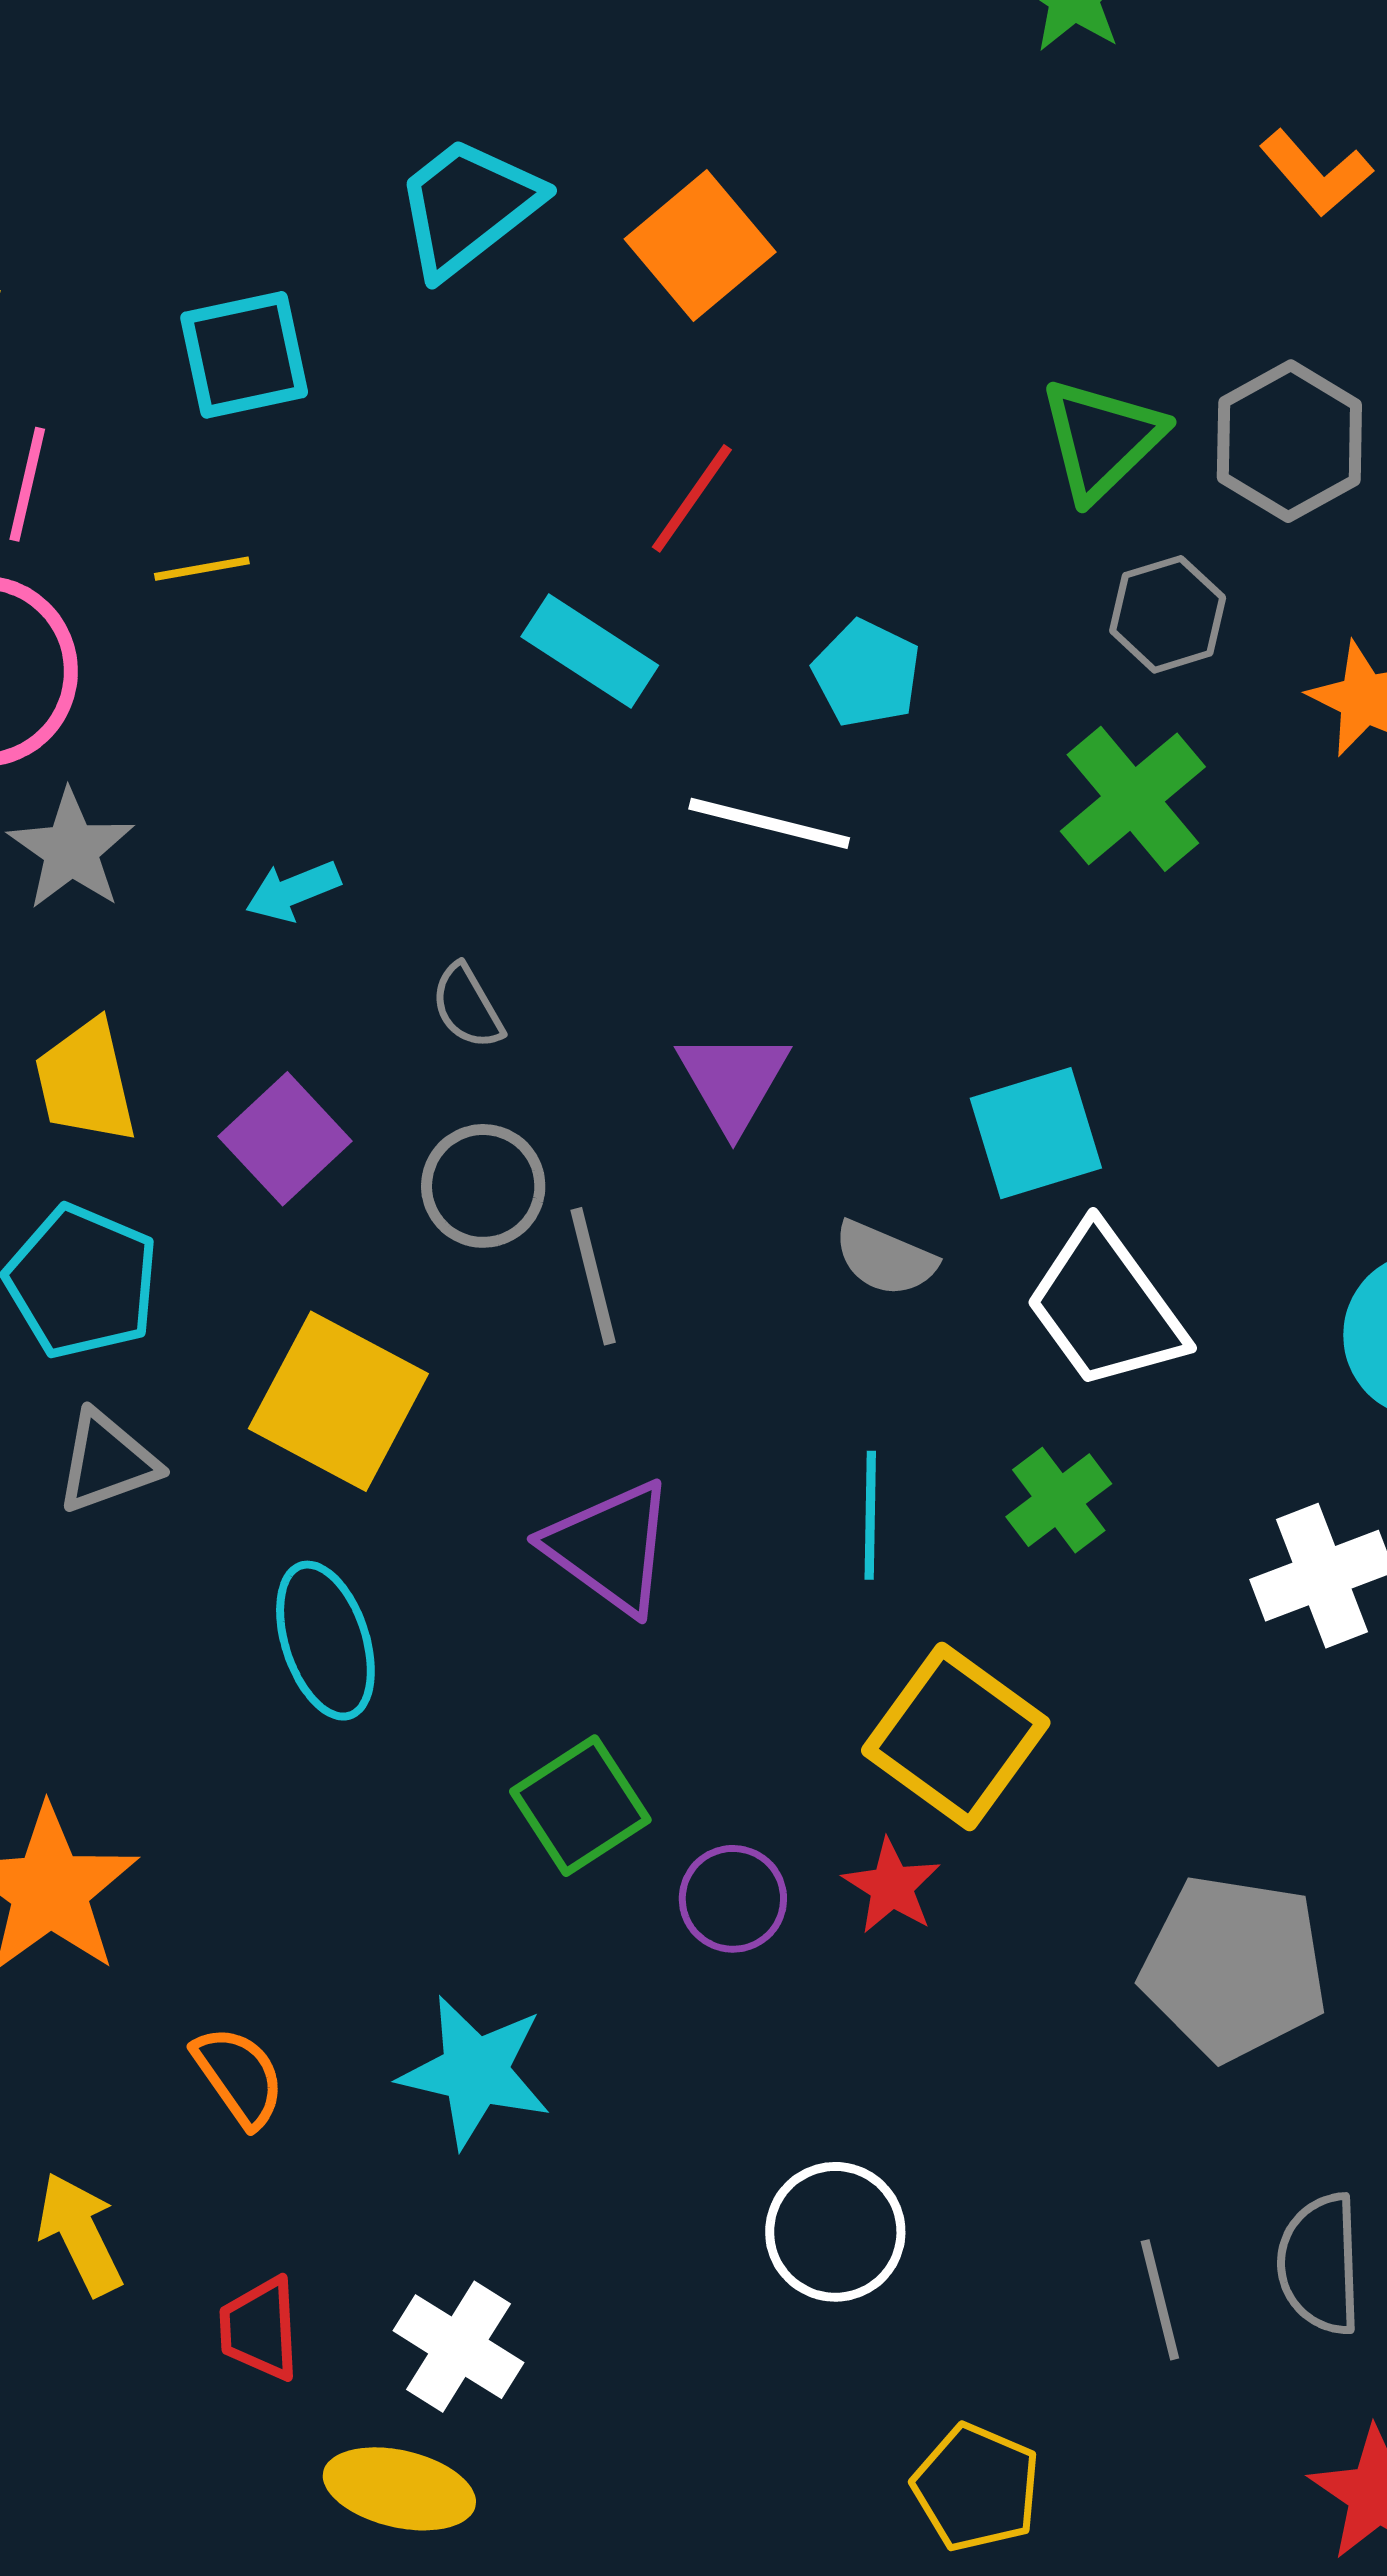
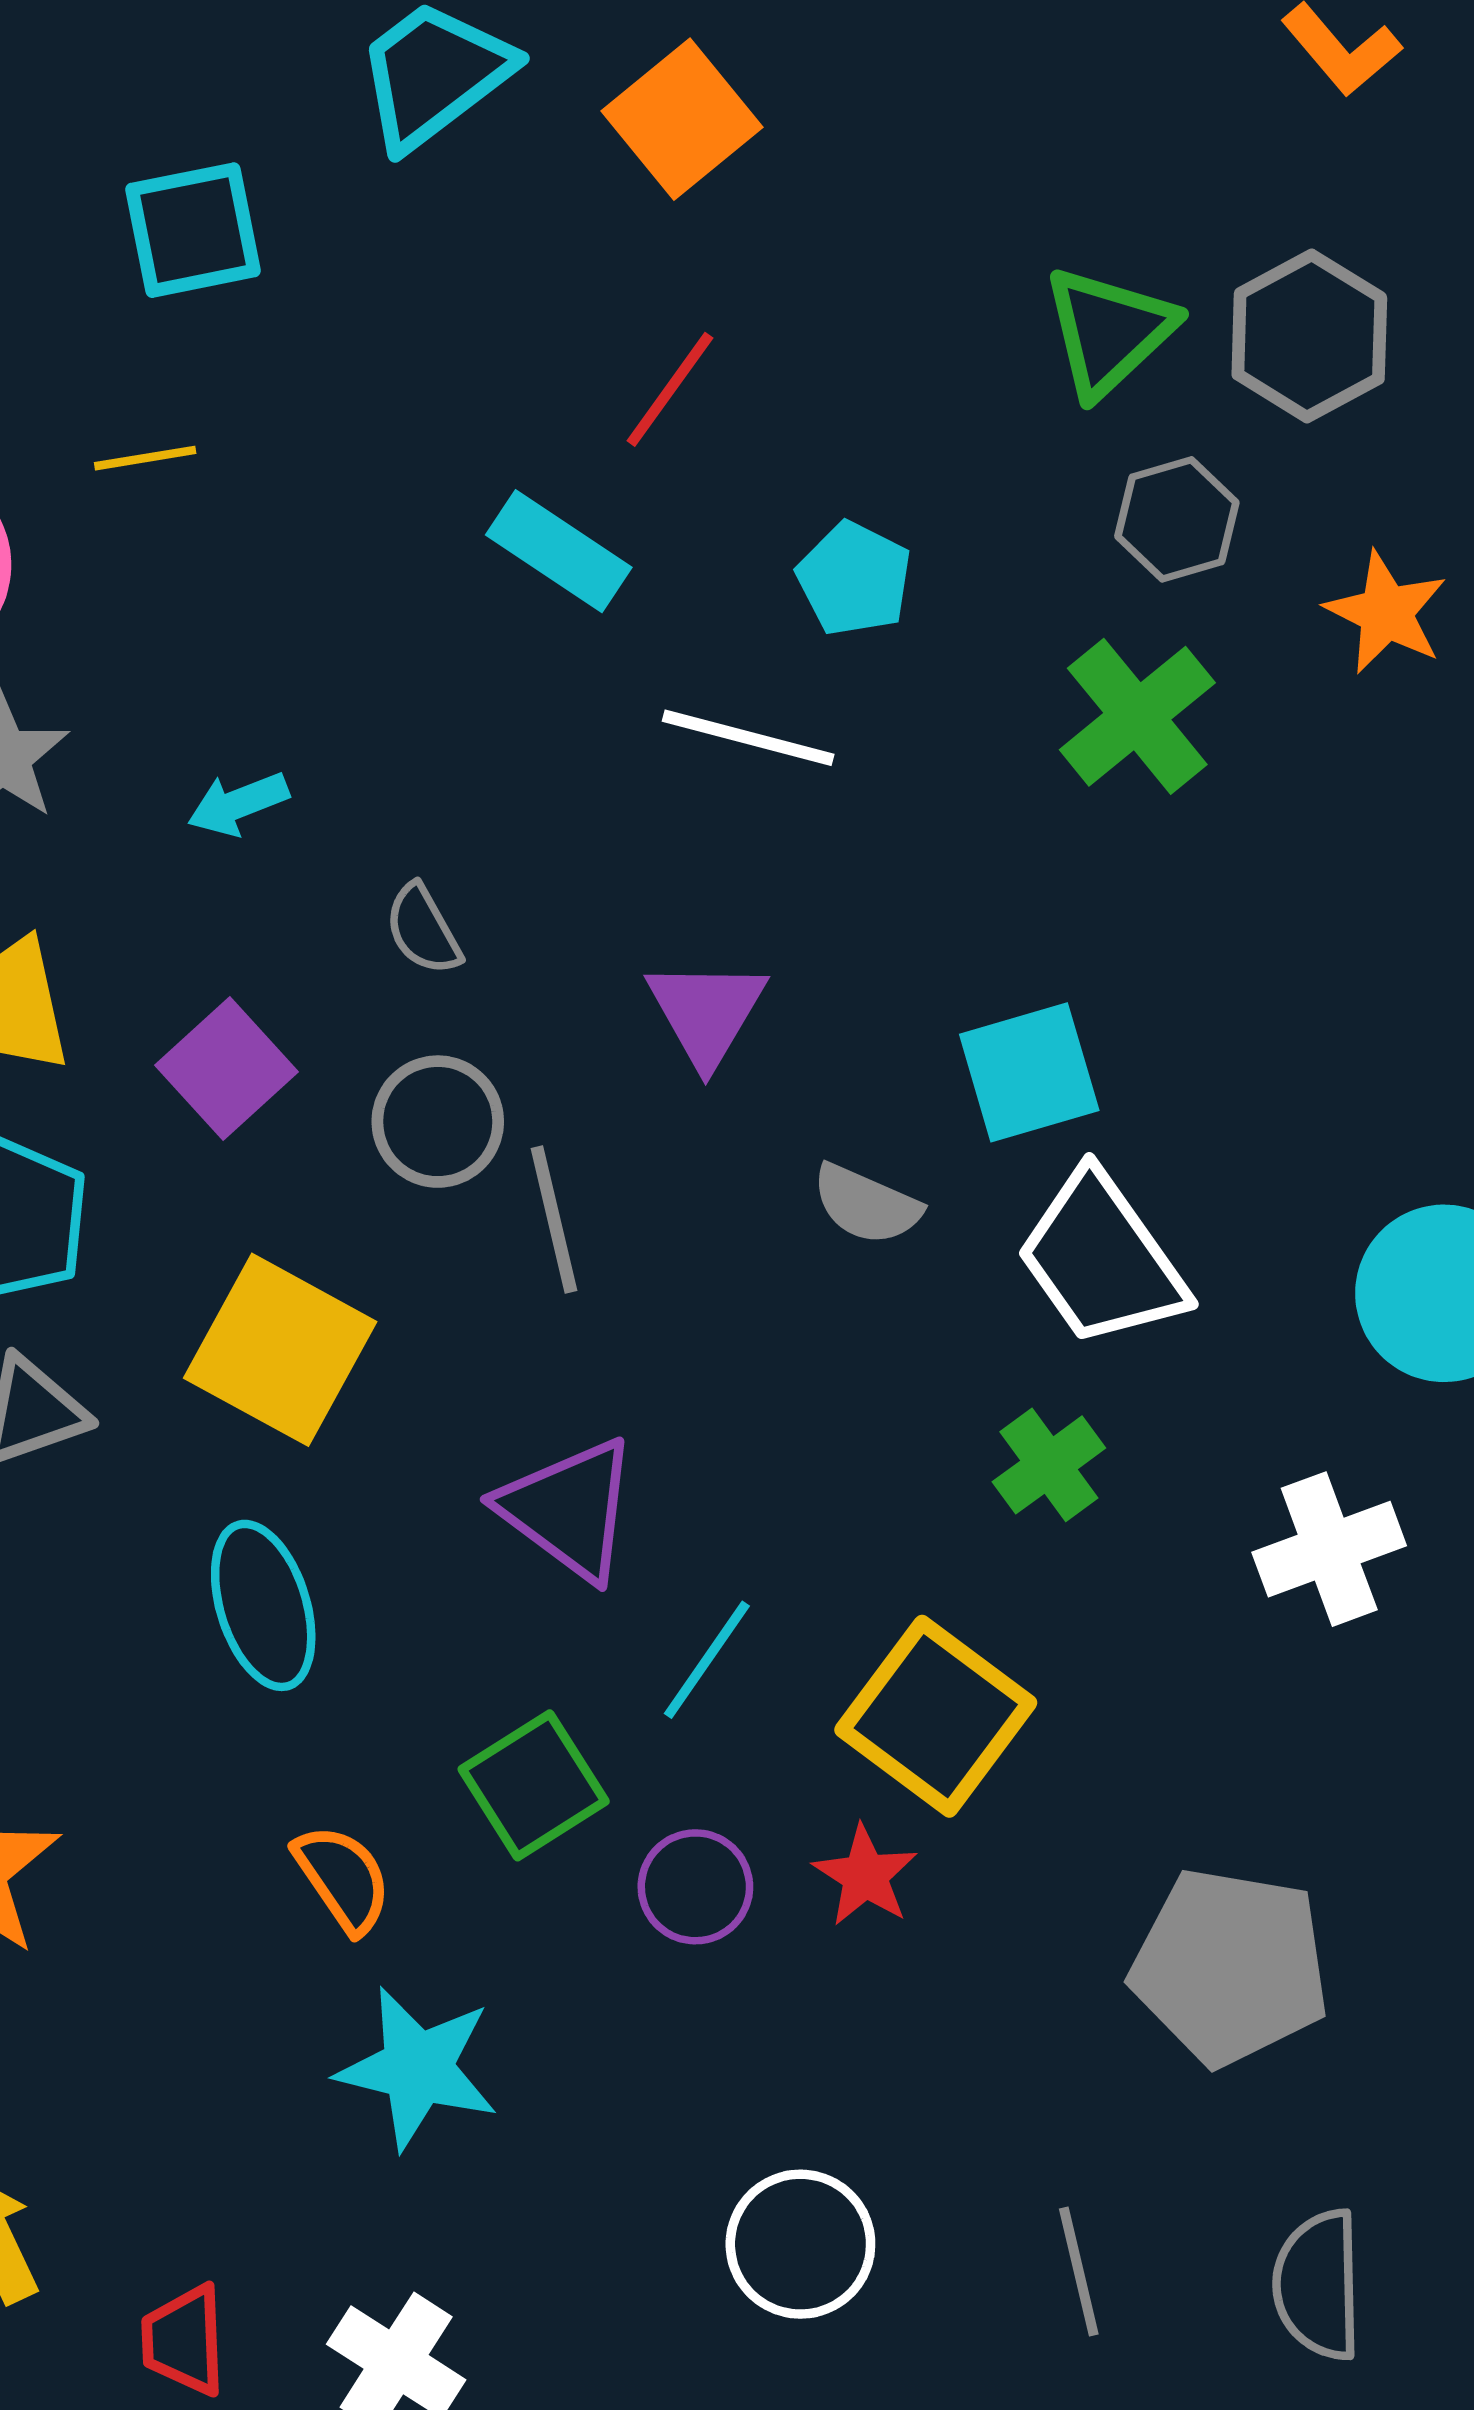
cyan line: (870, 1515) -> (707, 1660), moved, turned 33
orange semicircle: (239, 2076) -> (343, 1878), moved
gray line: (1160, 2300) -> (1079, 2271), moved

